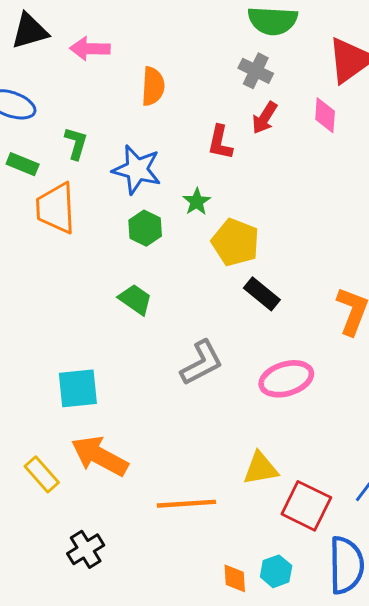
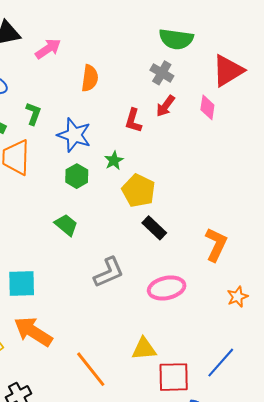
pink arrow: (90, 49) -> (48, 49), turned 140
orange line: (186, 504) -> (91, 369), turned 51
red square: (306, 506) -> (174, 377), turned -32

